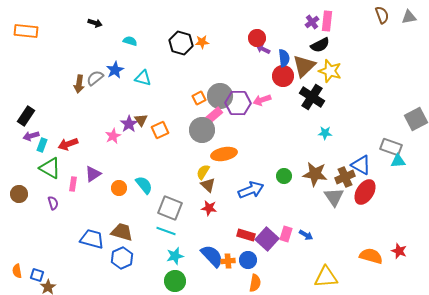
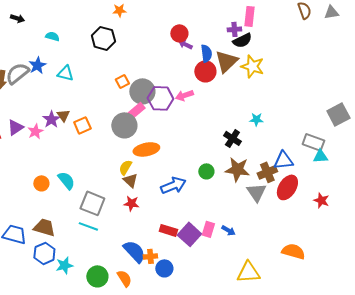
purple cross: (312, 22) -> (234, 29), moved, turned 32
orange star: (202, 42) -> (119, 10), moved
gray semicircle: (95, 78) -> (17, 73), size x1.4
black cross: (312, 97) -> (232, 138), moved, size x0.7
orange square: (199, 98) -> (122, 81), moved
cyan star: (325, 133) -> (256, 119), moved
blue triangle: (361, 165) -> (283, 160), turned -35
purple triangle: (93, 174) -> (15, 127), moved
red star: (399, 251) -> (321, 200), moved
cyan star: (175, 256) -> (64, 265), moved
blue circle: (248, 260) -> (164, 268), moved
orange semicircle: (255, 283) -> (124, 278), moved, turned -42

